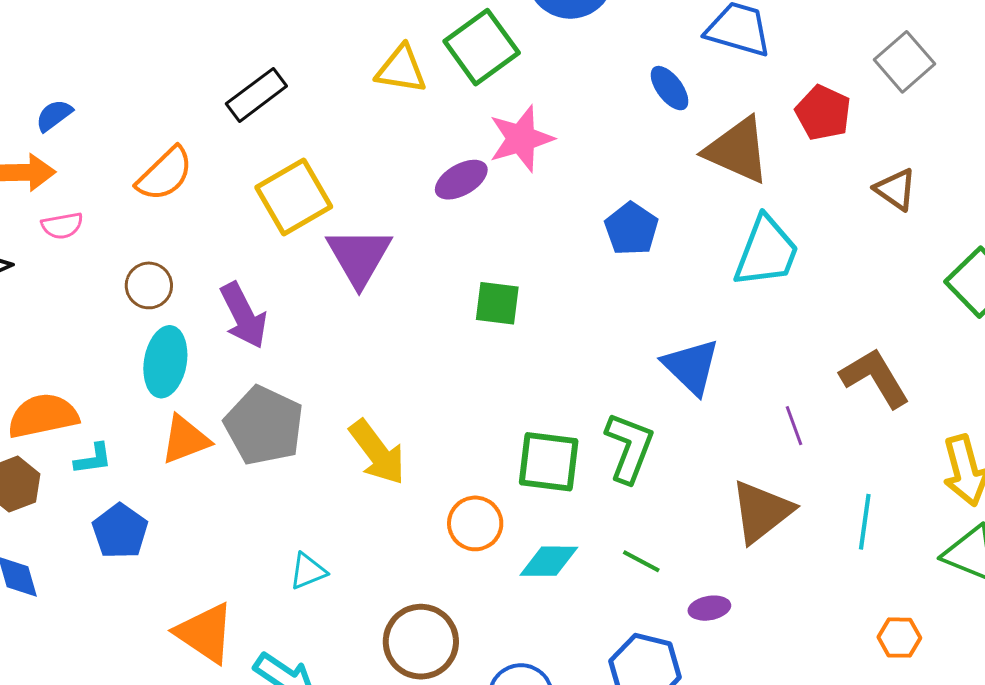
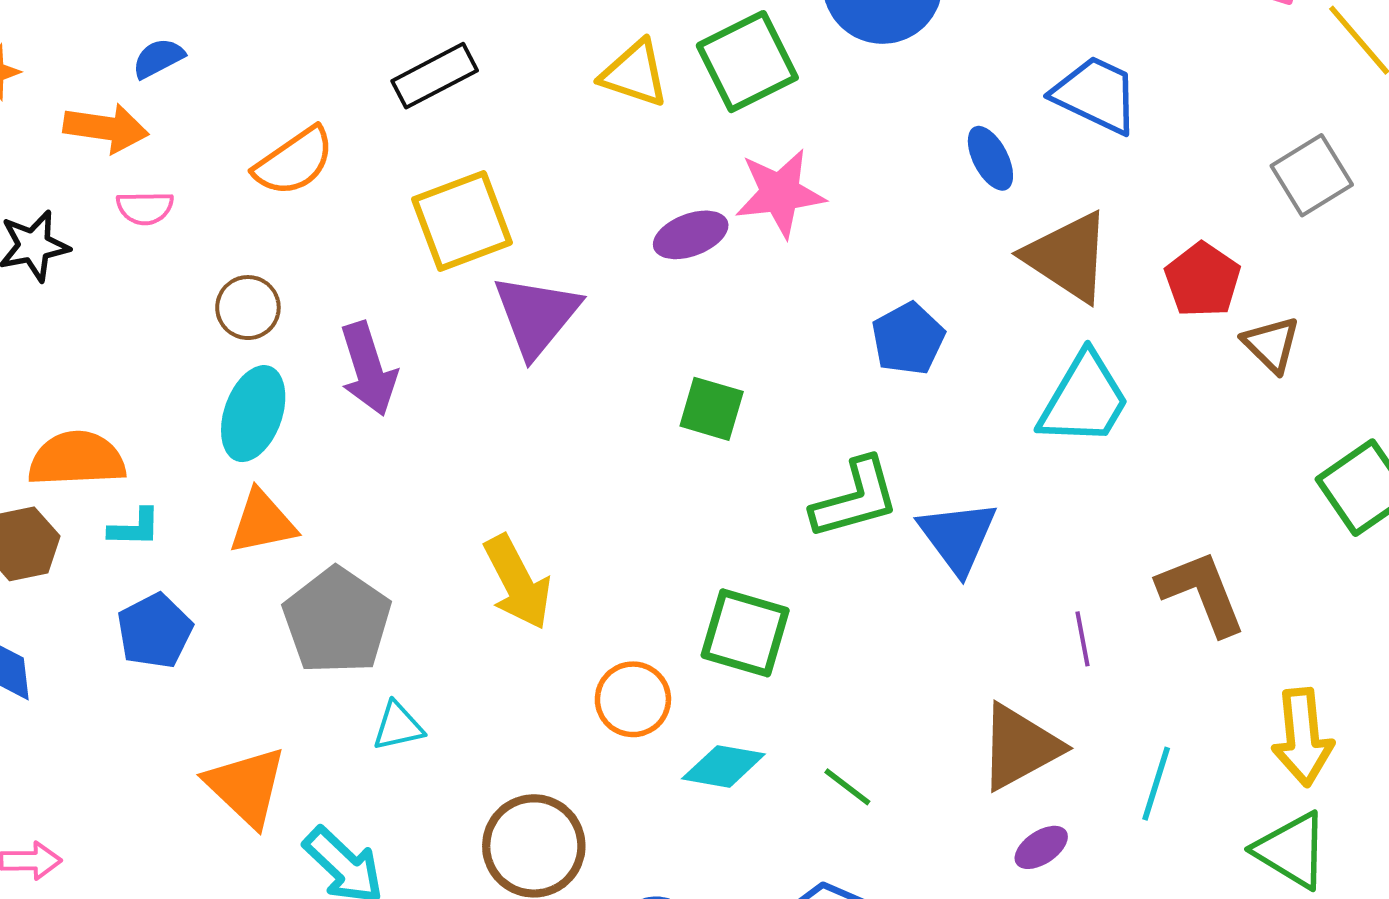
red pentagon: (823, 113) -> (1203, 280), moved
gray pentagon: (264, 426) -> (337, 621), moved
green L-shape: (629, 448) -> (855, 498), moved, turned 44
purple ellipse: (709, 608) -> (1041, 847), moved, turned -33

